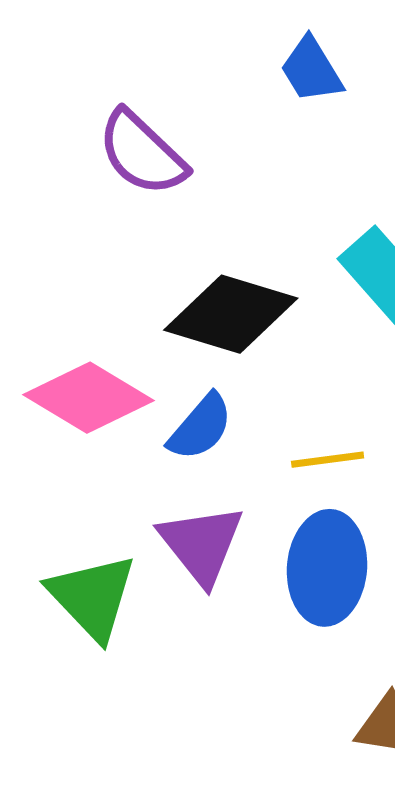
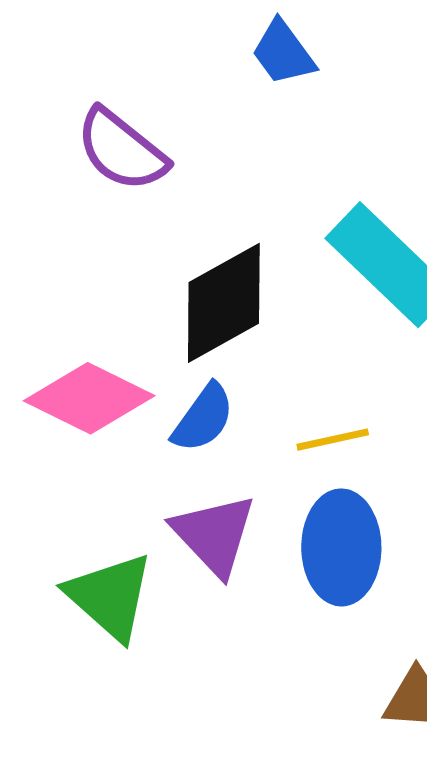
black diamond: (231, 314) -> (224, 303), turned -41

